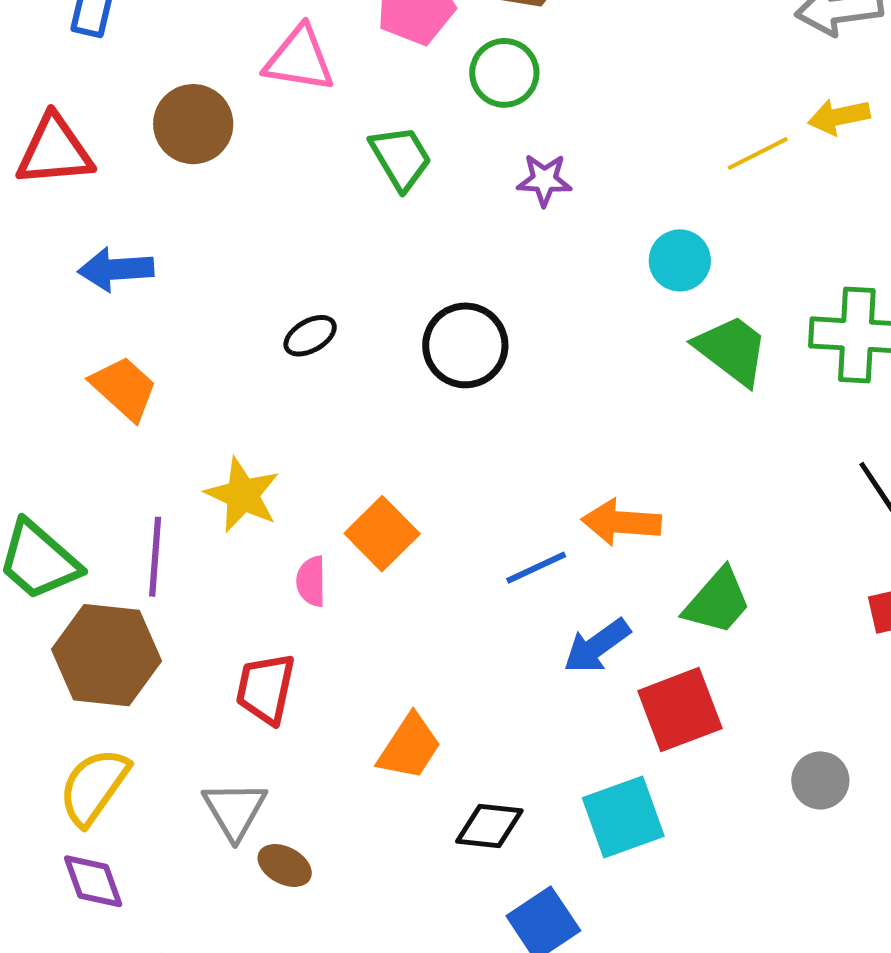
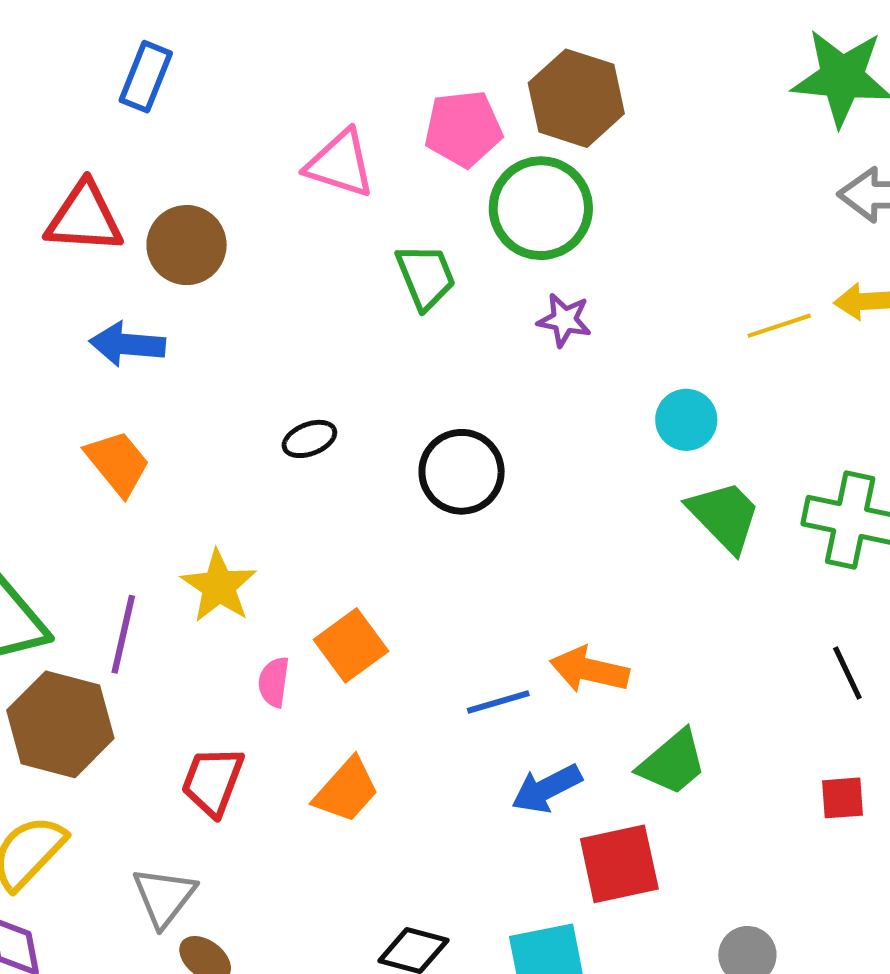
green circle: (504, 73) -> (541, 208), size x1.5
brown circle: (193, 124) -> (187, 245), moved
orange trapezoid: (409, 747) -> (346, 790), moved

